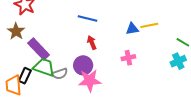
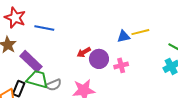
blue line: (87, 18) -> (44, 28), moved
red arrow: (92, 43) -> (84, 52), turned -96
purple circle: (83, 65) -> (99, 59), moved

